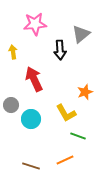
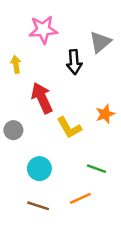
yellow L-shape: (66, 113) -> (69, 128), moved
cyan circle: (31, 119) -> (39, 169), moved

